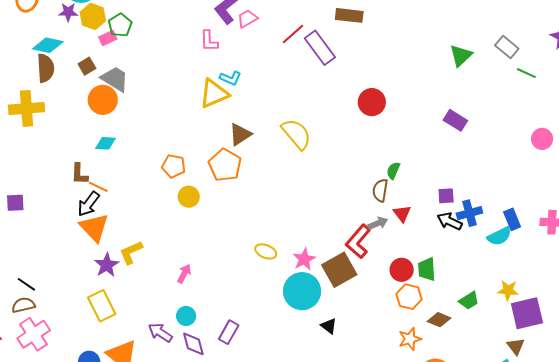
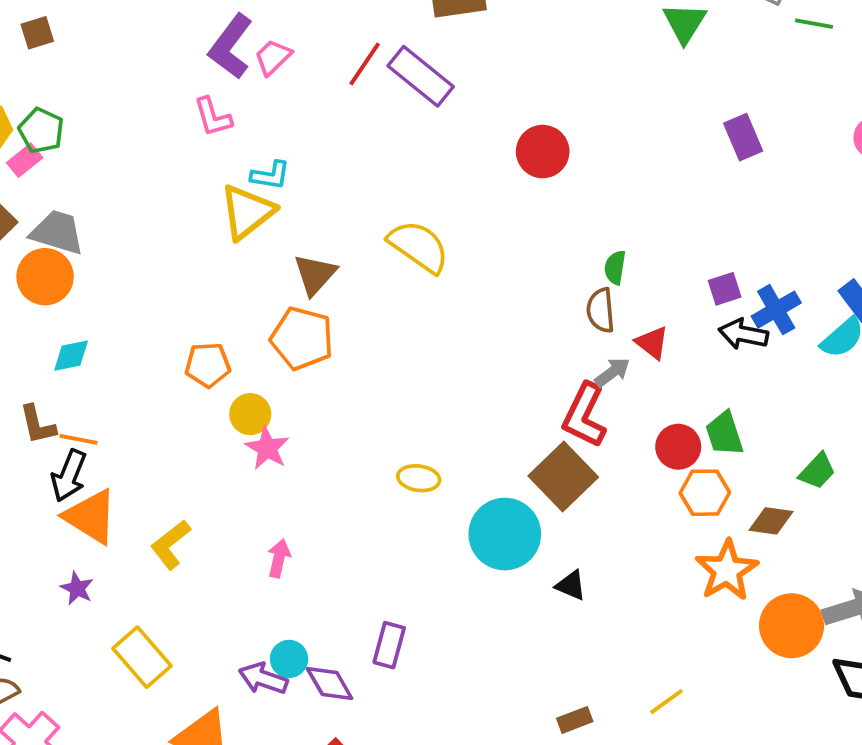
purple rectangle: (455, 120) -> (743, 137), moved, turned 50
pink star: (304, 259) -> (267, 448), moved
purple star: (107, 265) -> (77, 588), moved, size x0.7
cyan circle: (186, 316) -> (289, 659), moved
orange star: (410, 339) -> (727, 570), size x1.4

